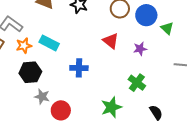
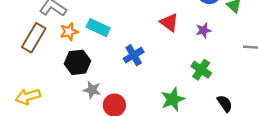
blue cross: (79, 68) -> (134, 55), turned -30

